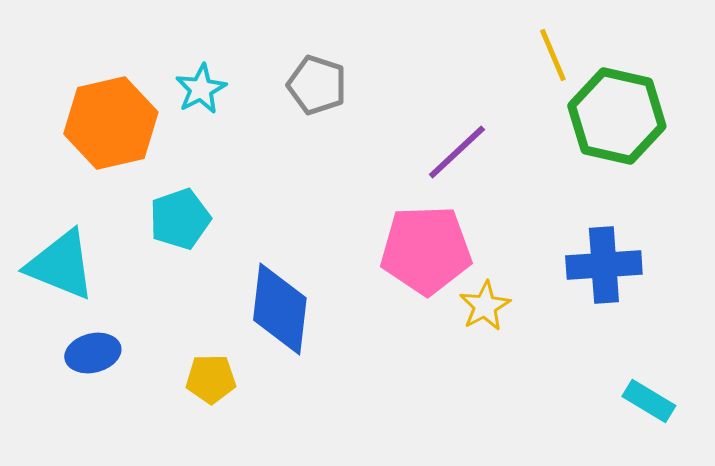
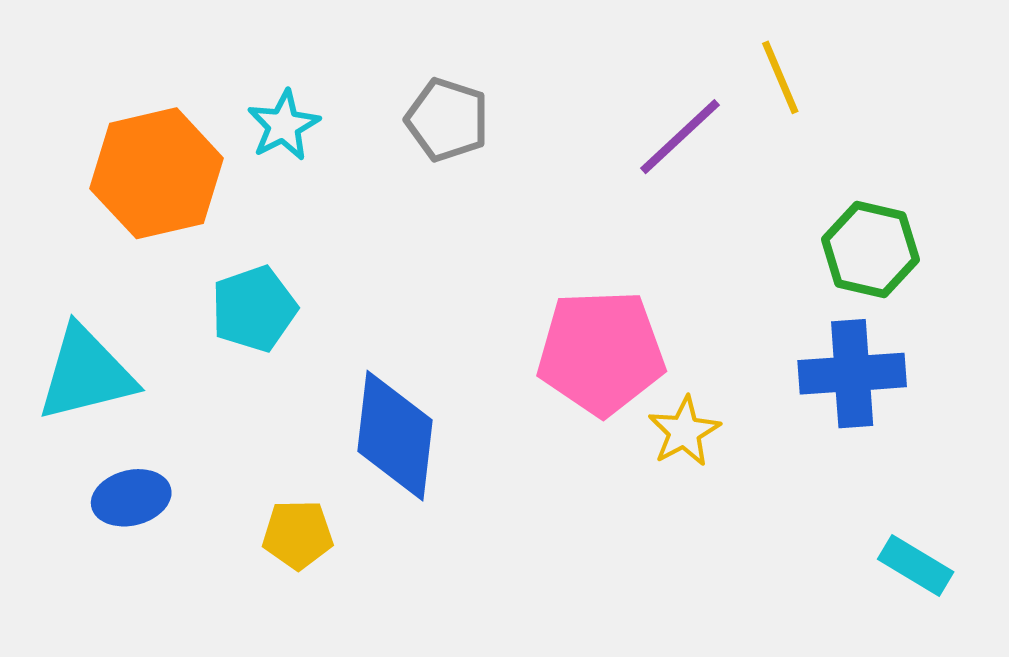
green hexagon: (617, 116) -> (870, 249), moved, size x0.7
purple line: (457, 152) -> (680, 137), moved
cyan triangle: (61, 265) -> (86, 374), turned -36

